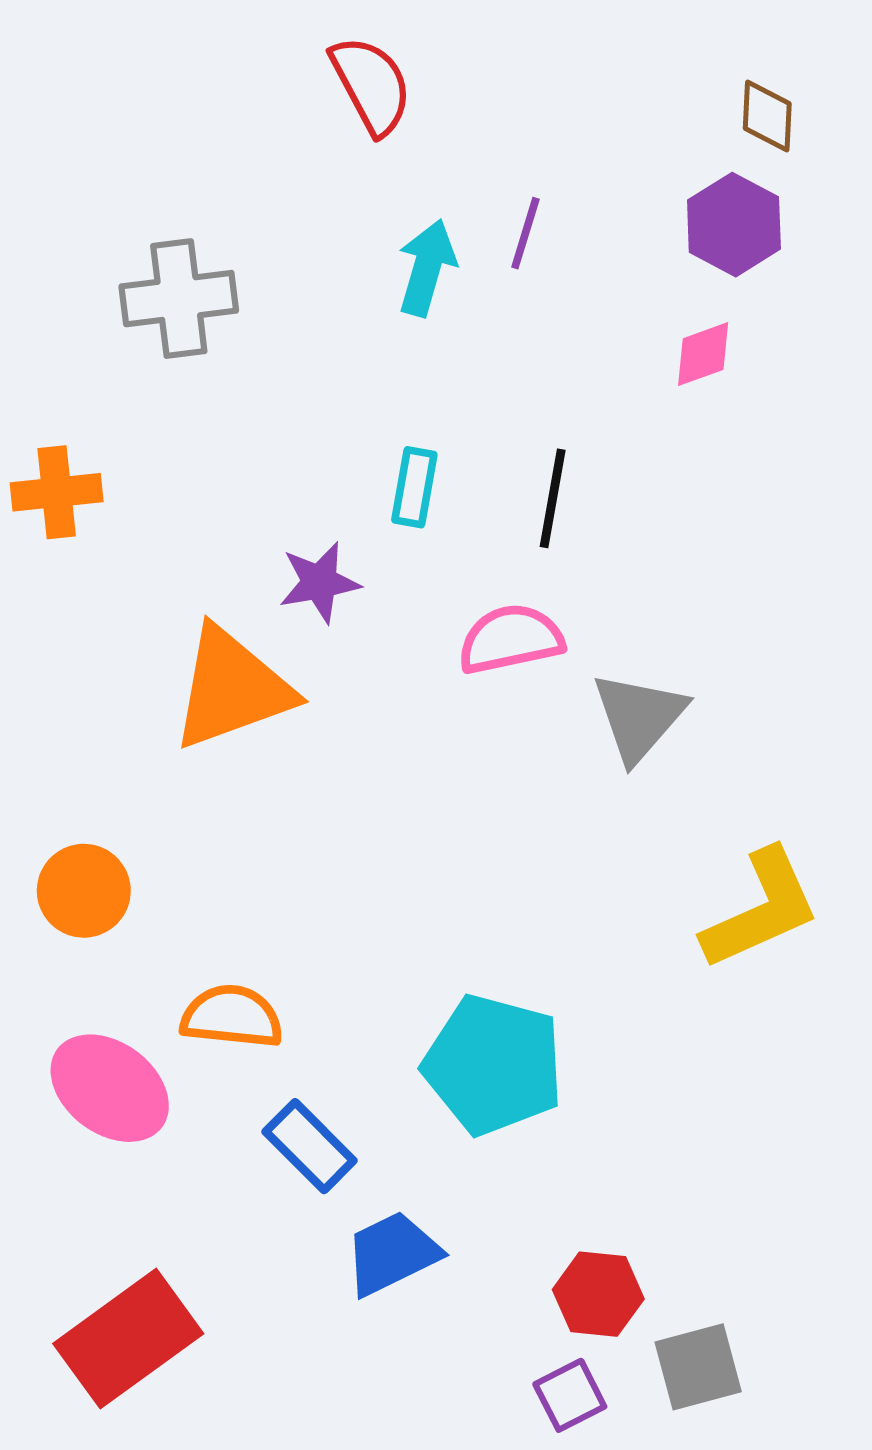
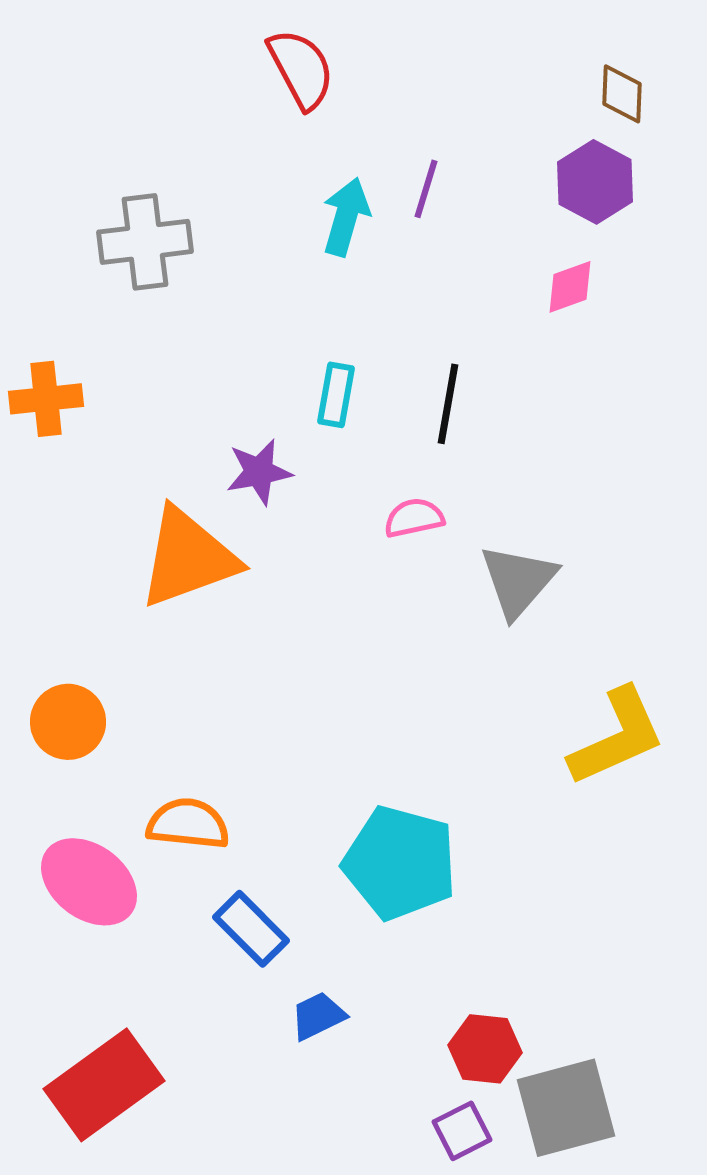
pink semicircle: (511, 639) -> (414, 518), size x0.7
blue trapezoid: (392, 1253) -> (318, 1016), size x0.7
gray square: (698, 1367) -> (566, 1108), size x1.4

